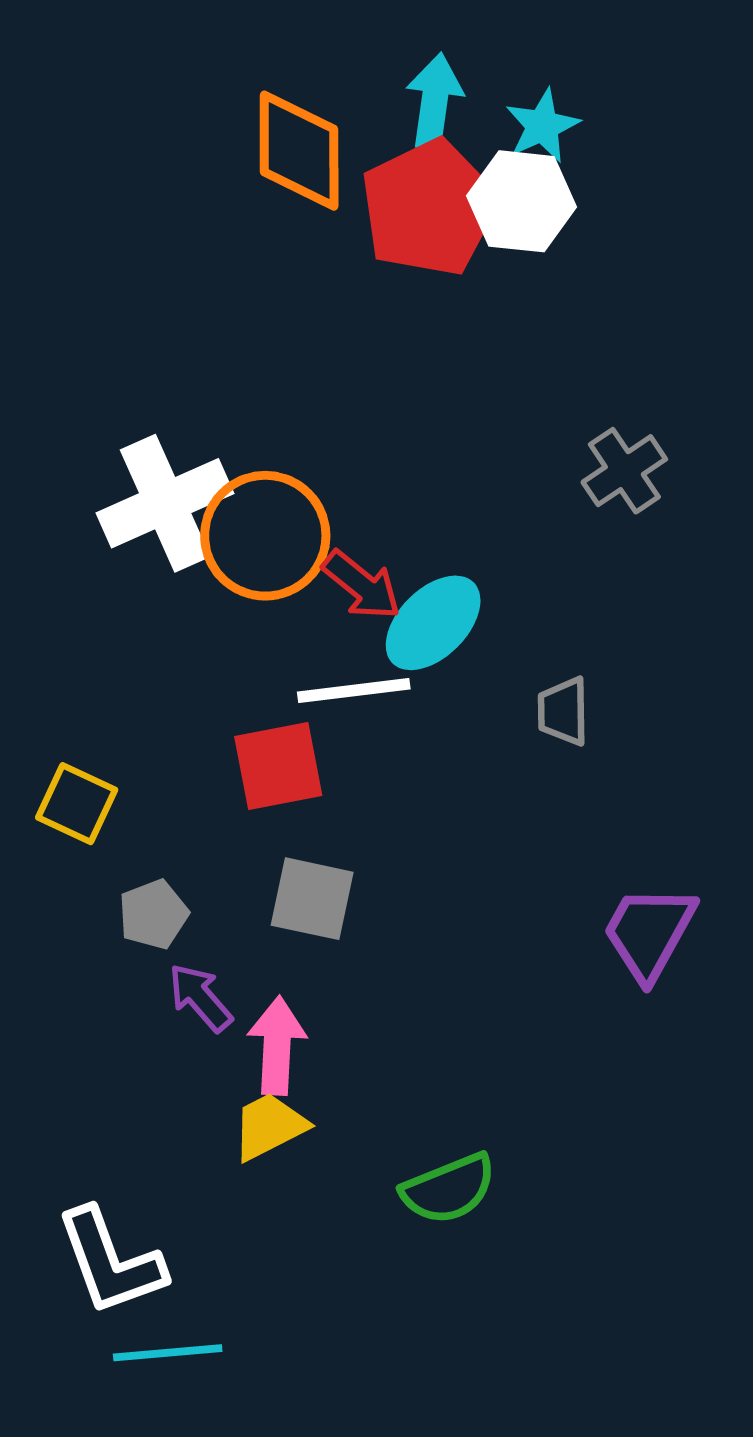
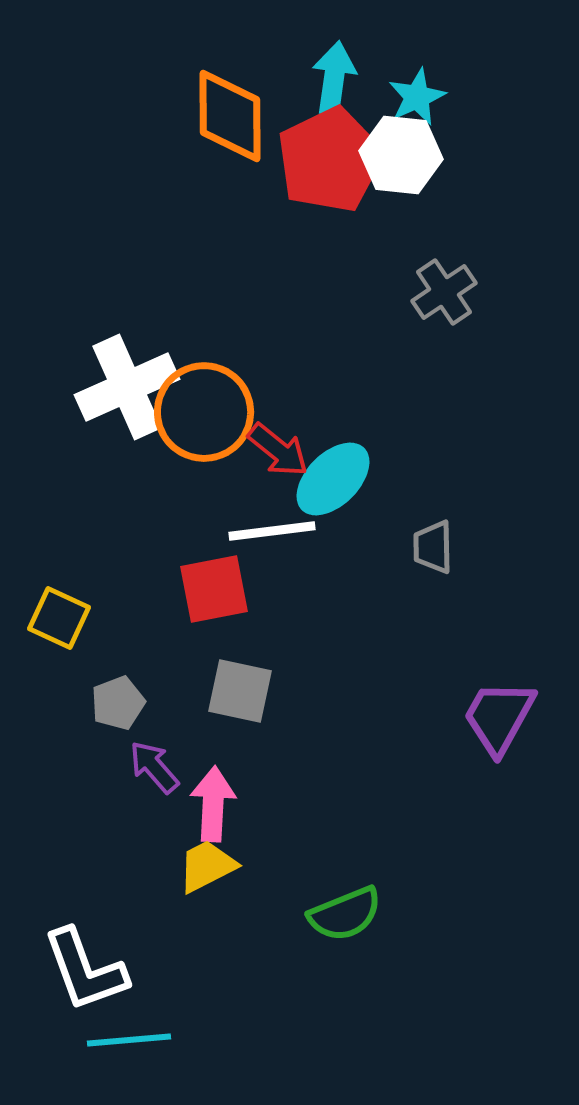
gray cross: (624, 471) -> (444, 292), moved

